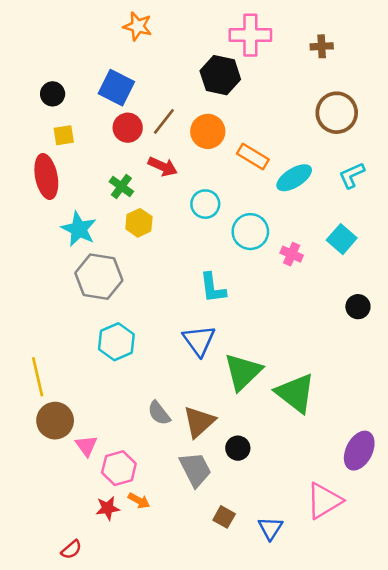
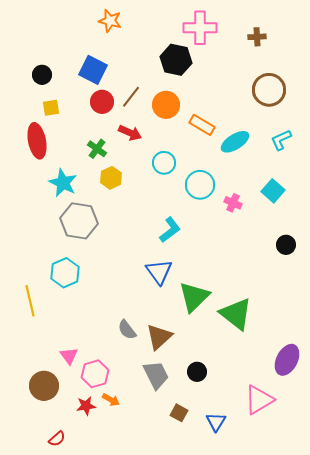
cyan L-shape: (213, 288) -> (170, 230), turned -120
cyan hexagon: (116, 342) -> (65, 273), moved
brown circle: (55, 421) -> (44, 386), moved
black circle: (238, 448) -> (197, 372), moved

